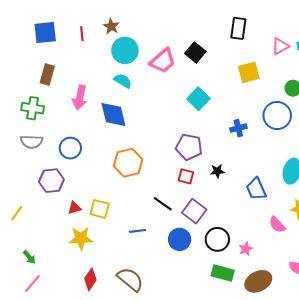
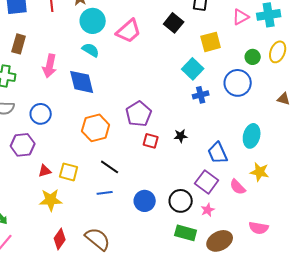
black square: (195, 52) -> (174, 23), moved
cyan square: (198, 99) -> (193, 69), moved
purple pentagon: (189, 147) -> (139, 114), moved, turned 30
black line: (163, 204) -> (110, 167), moved
purple square: (194, 211) -> (207, 182), moved

